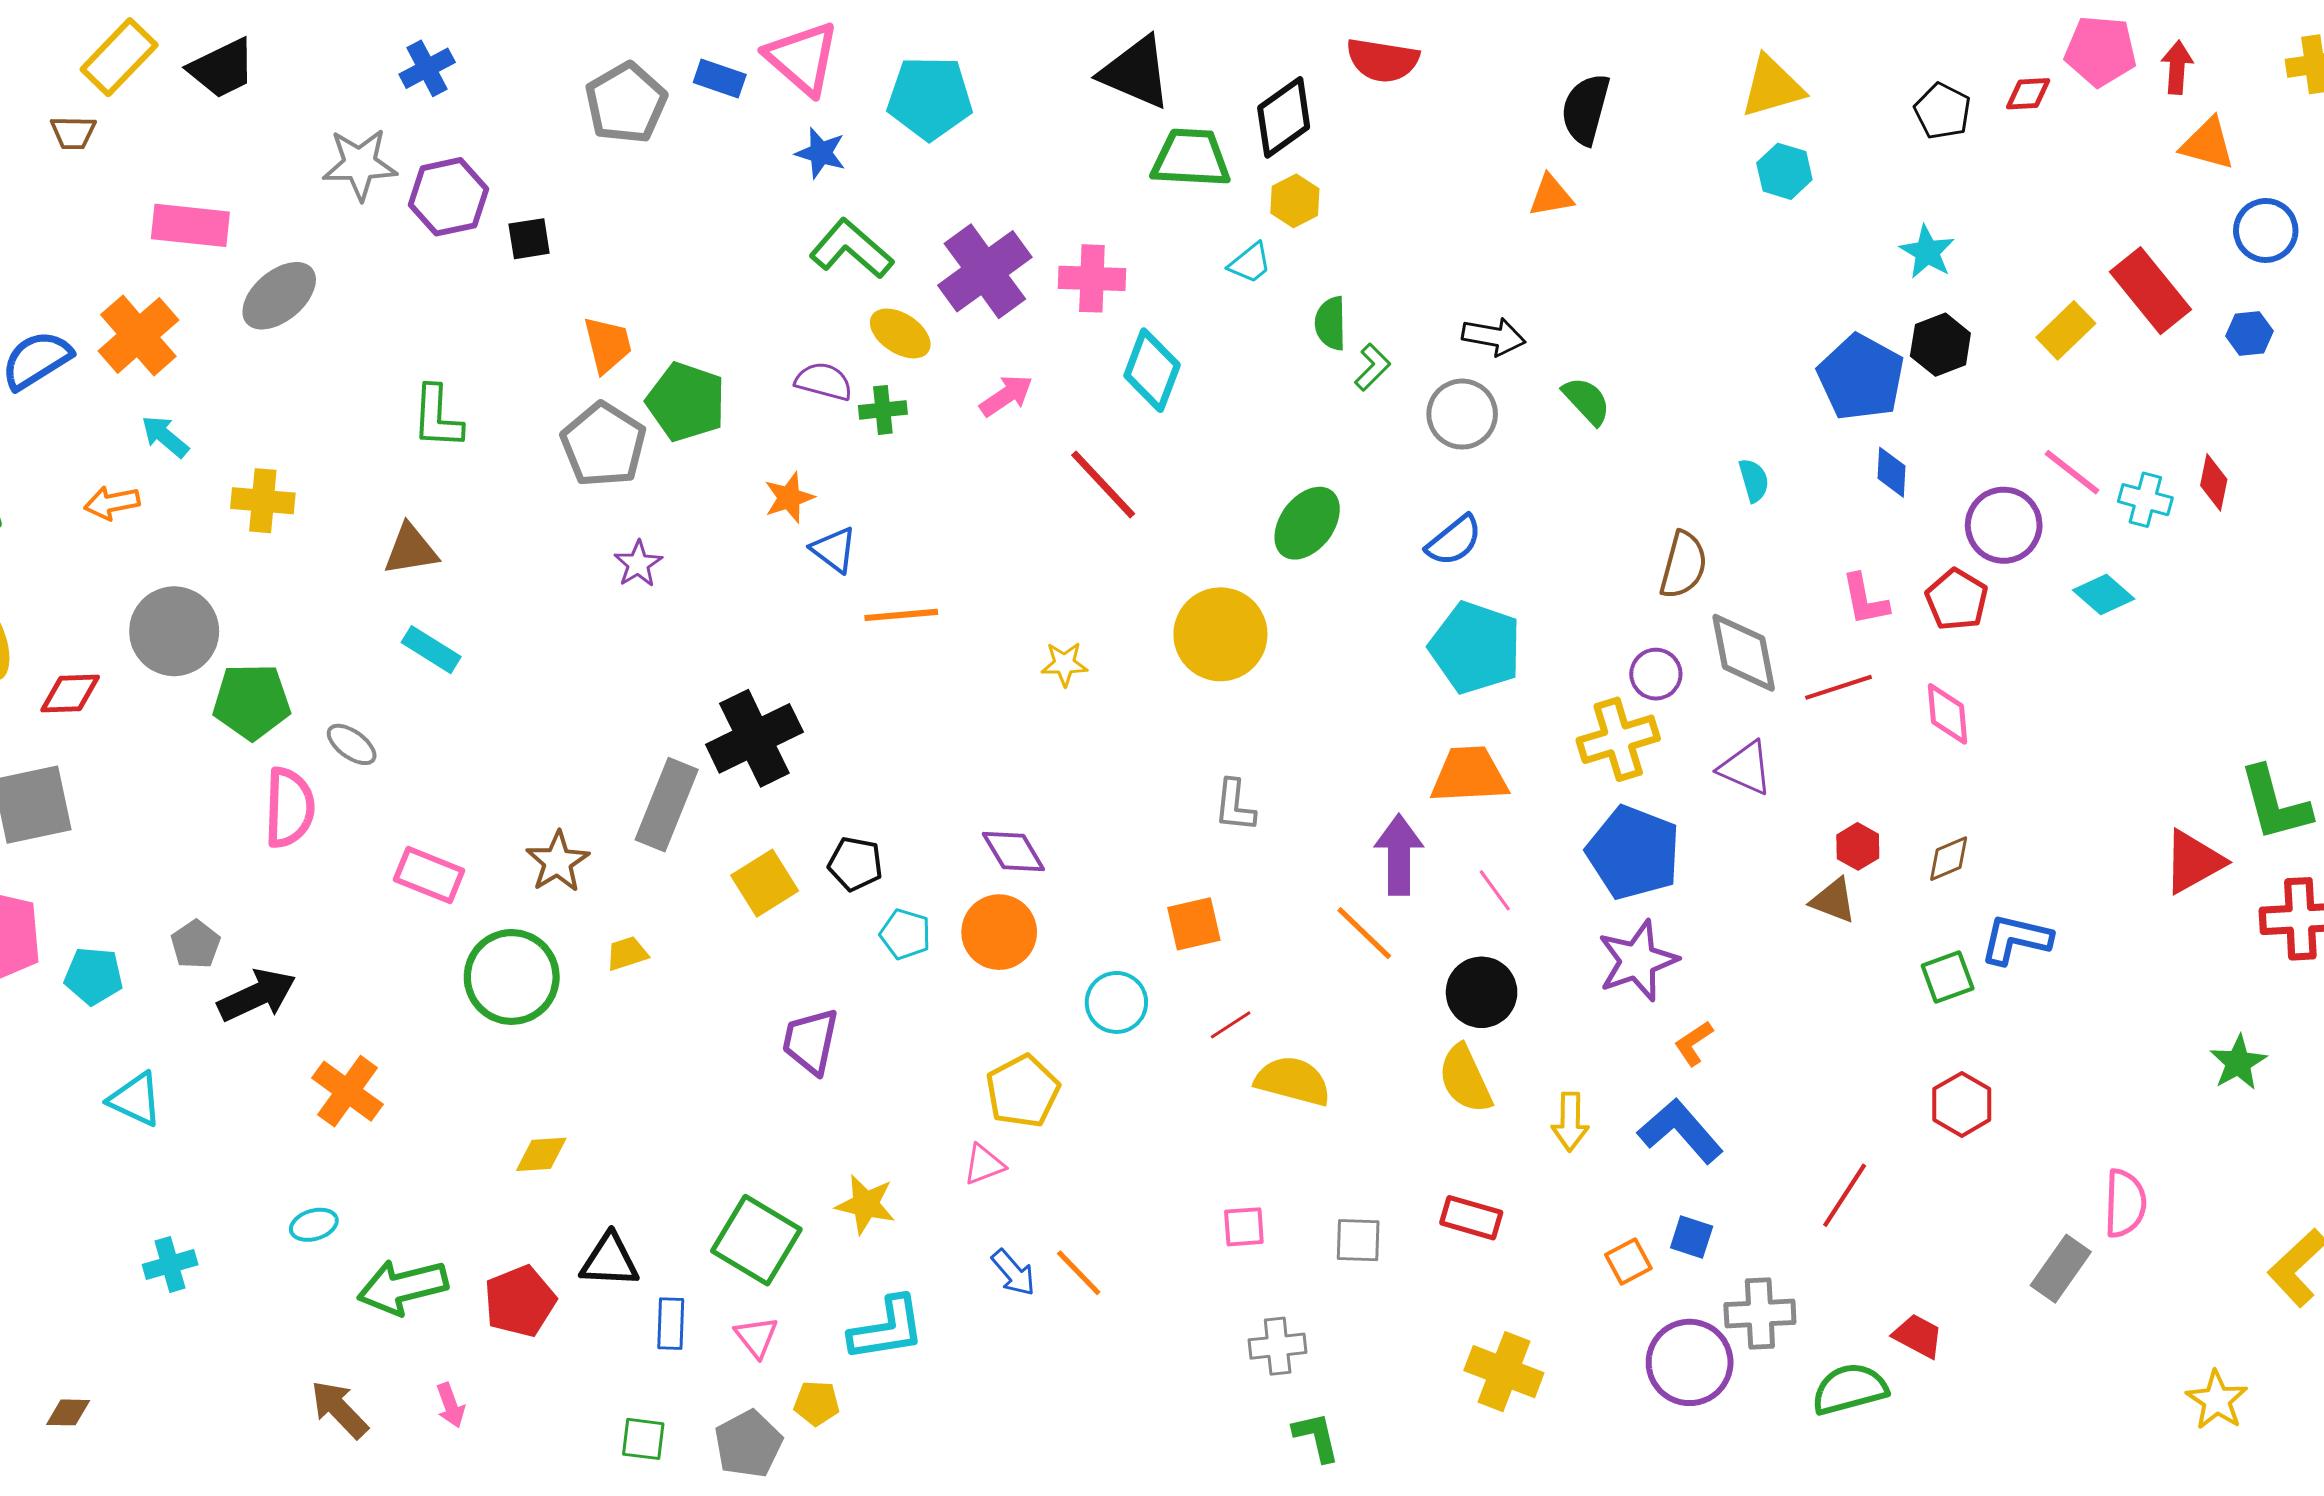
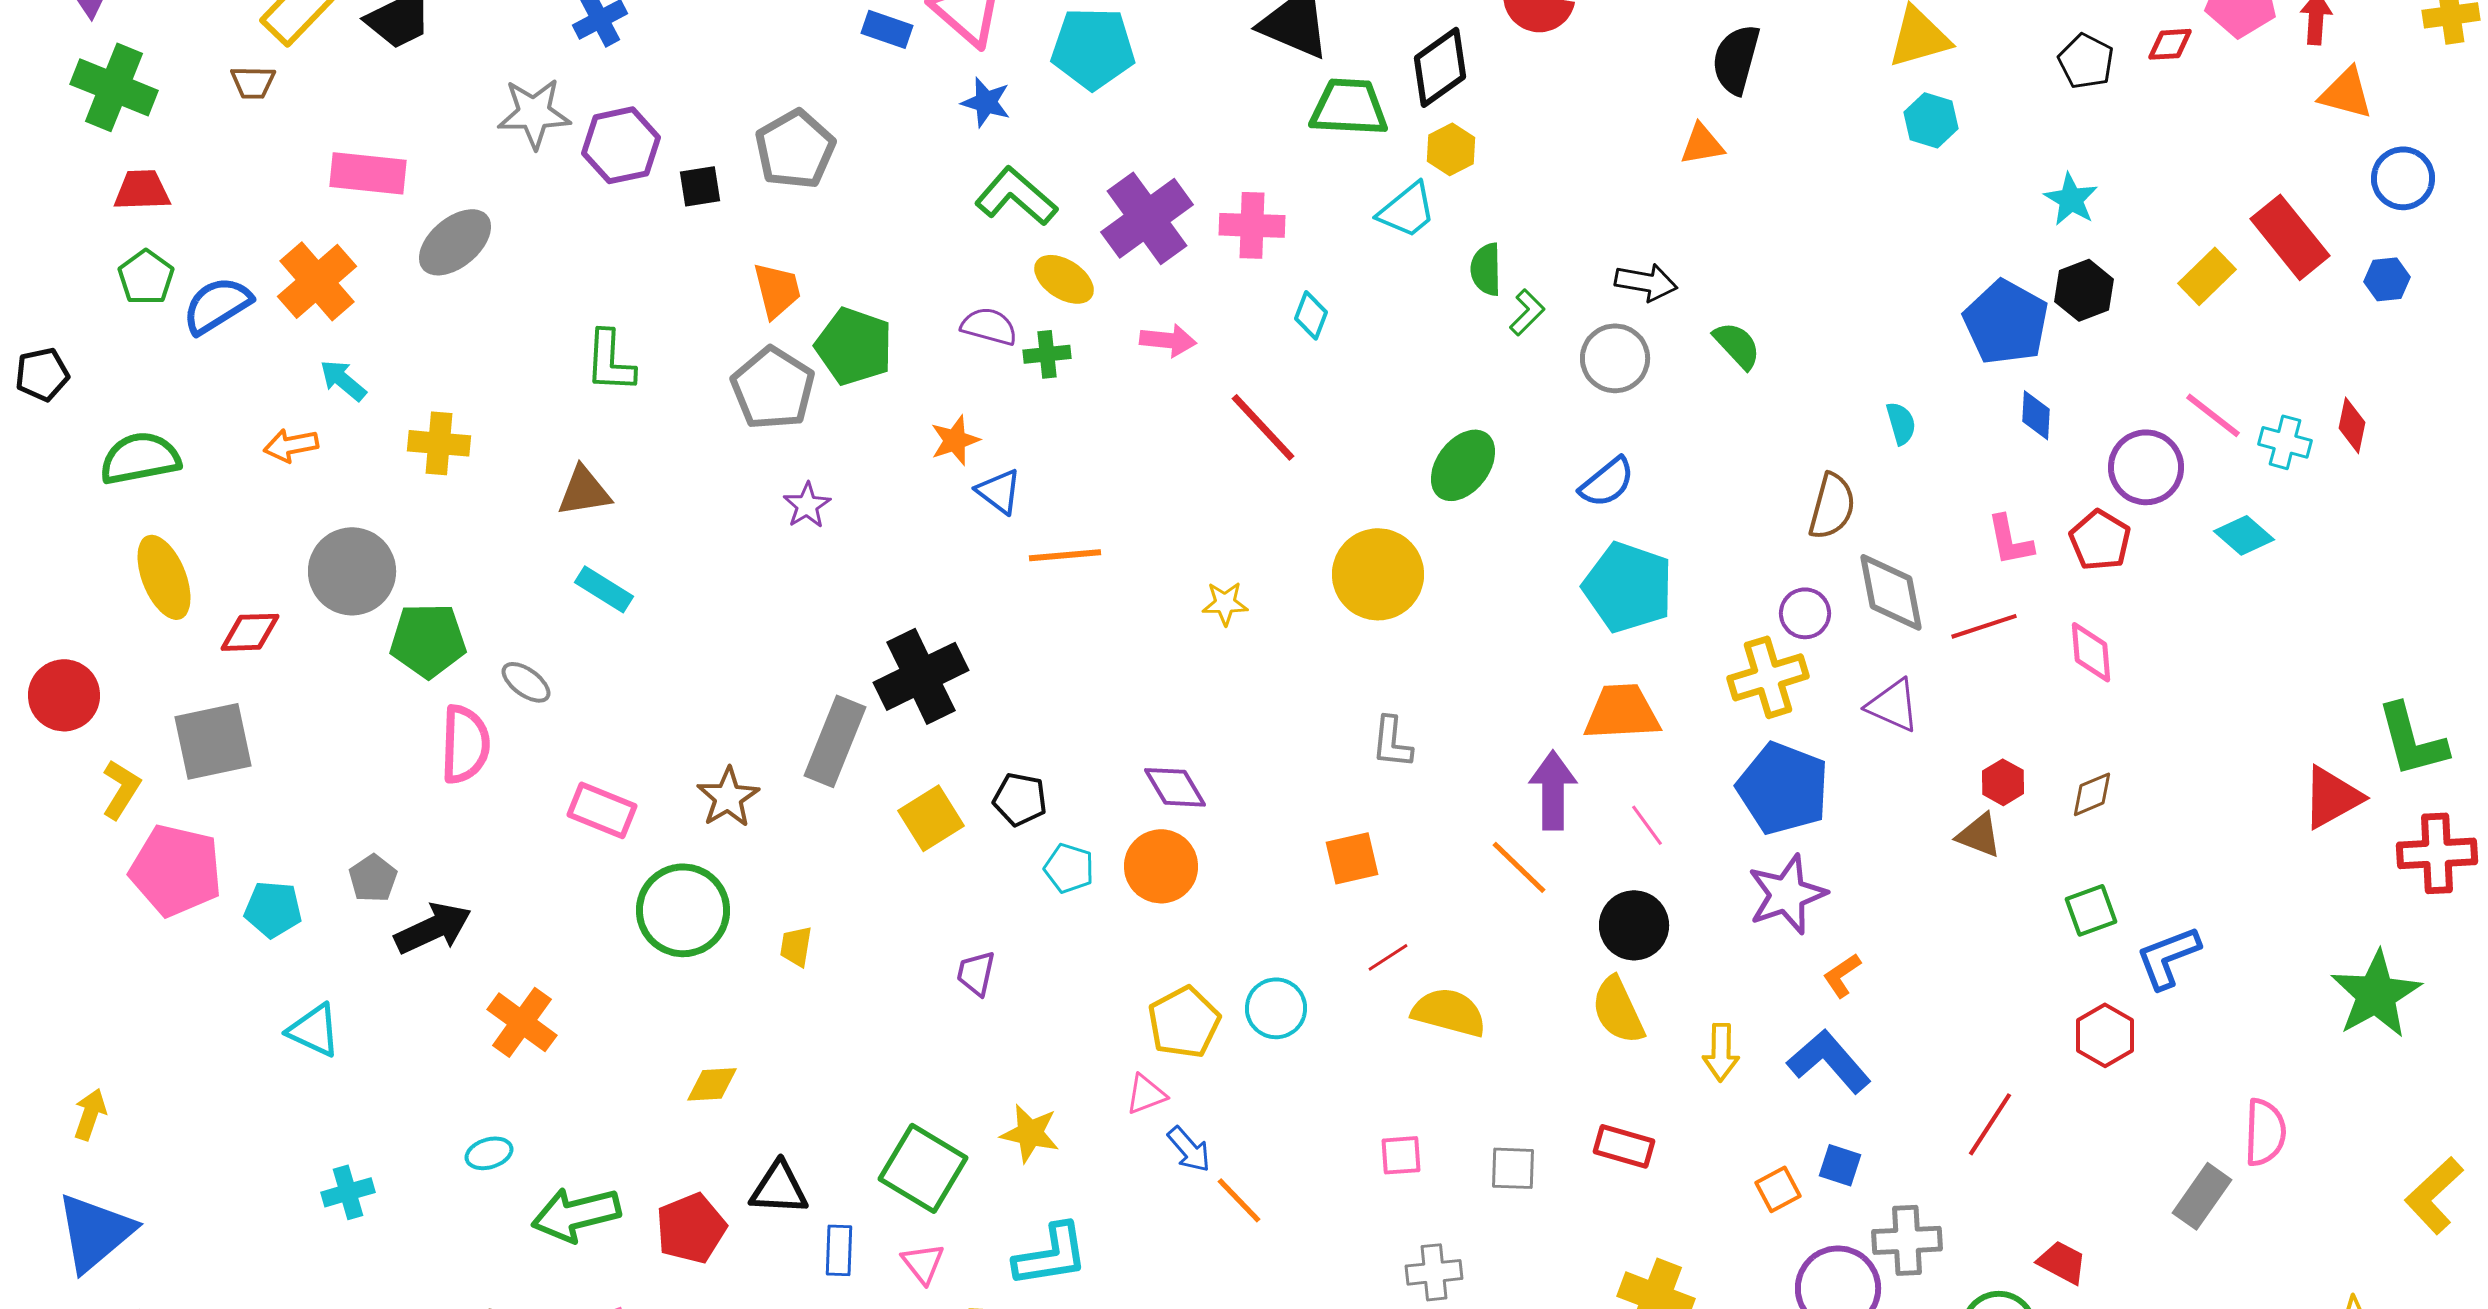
gray pentagon: (626, 103) -> (795, 149), moved
cyan trapezoid: (1250, 263) -> (1407, 210), size x1.4
cyan diamond: (1152, 370) -> (1311, 315), size x0.6
pink arrow: (1006, 396) -> (1168, 340), turned 40
blue L-shape: (2016, 939) -> (2168, 957), moved, turned -34
yellow trapezoid: (627, 954) -> (796, 946), moved, turned -63
cyan circle: (1116, 1002) -> (1276, 1008), moved
purple trapezoid: (810, 1041) -> (976, 973), size x0.7
green star: (2238, 1063) -> (2376, 994), size x1.6
blue arrow: (1013, 1273) -> (1189, 1149), moved

